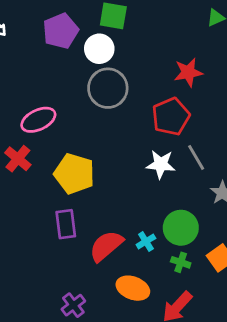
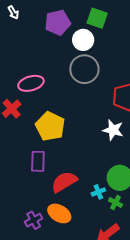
cyan cross: (146, 241) -> (98, 192), moved
orange ellipse: (133, 288) -> (59, 213), moved

